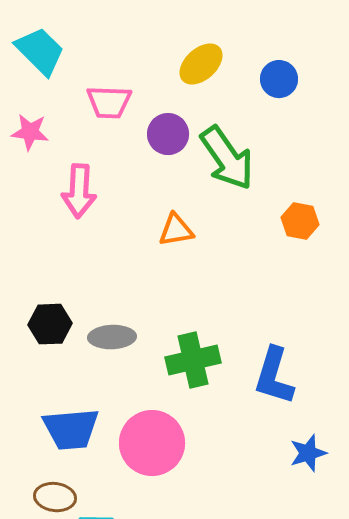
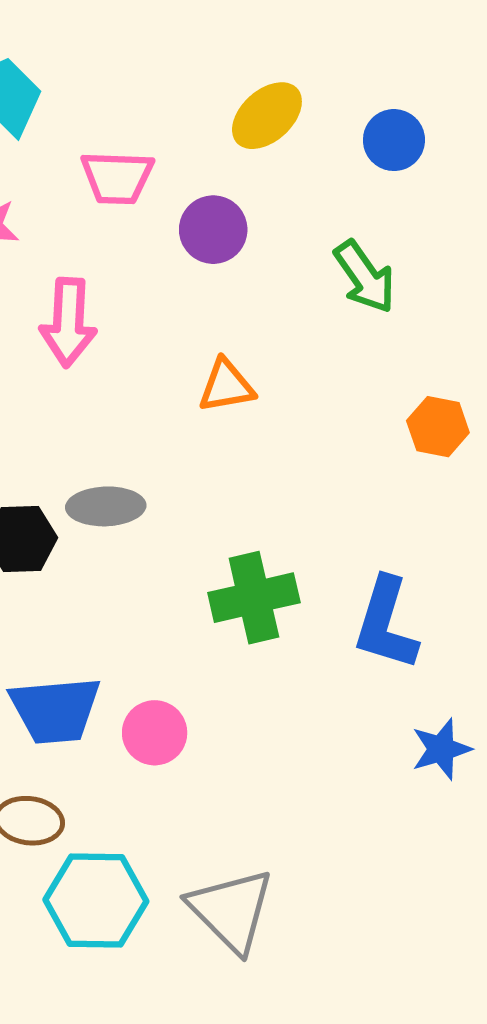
green arrow: (227, 158) -> (365, 277), moved, size x0.7
orange hexagon: (300, 221) -> (438, 427), moved
gray ellipse: (112, 337) -> (106, 506), moved
pink circle: (152, 443) -> (155, 733), moved, size x0.6

